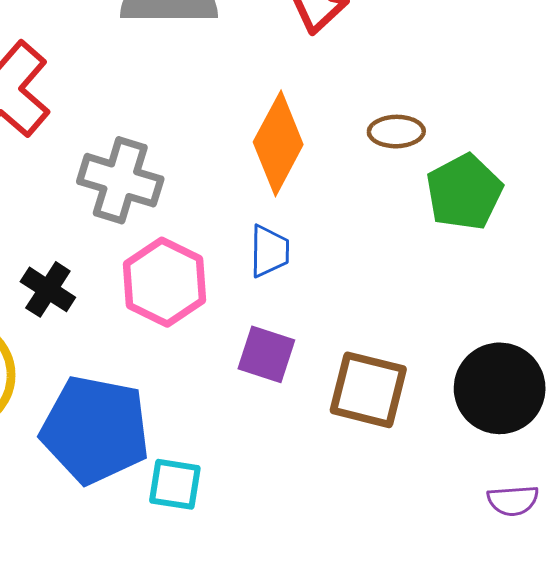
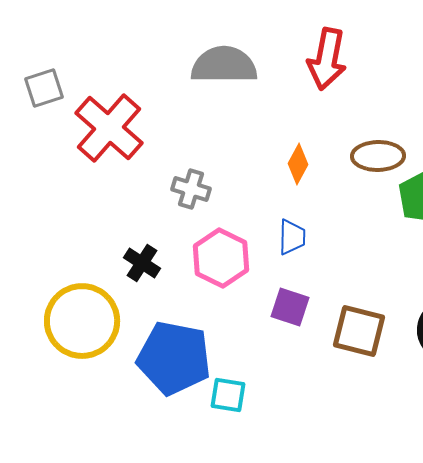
brown ellipse: (396, 132) -> (378, 156), size x1.4
orange diamond: (278, 143) -> (298, 164), size x0.6
gray cross: (120, 180) -> (191, 189), size x0.7

